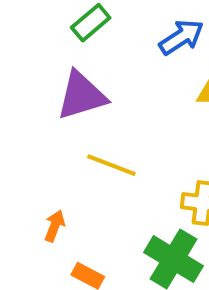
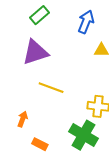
blue arrow: (181, 37) -> (86, 22), turned -35

